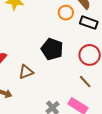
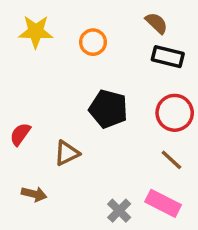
orange circle: (66, 13) -> (93, 42), moved

